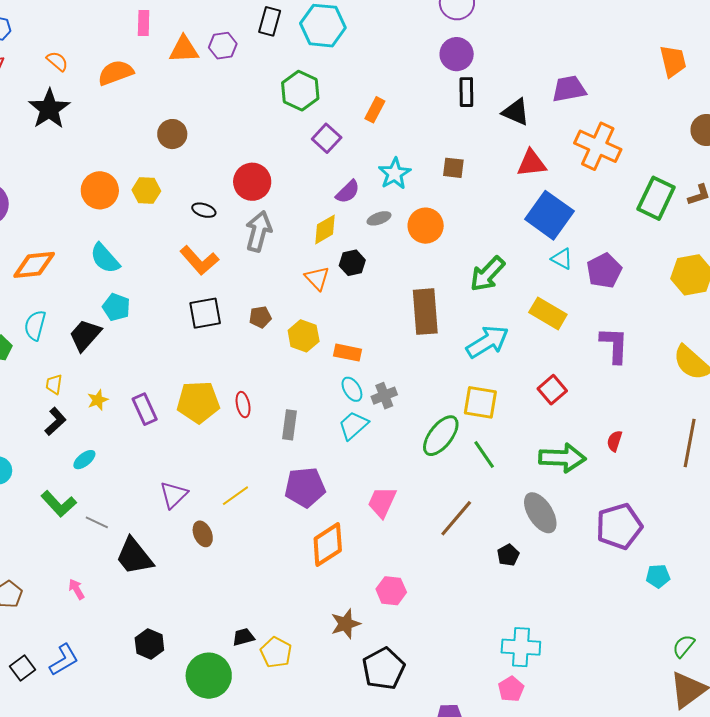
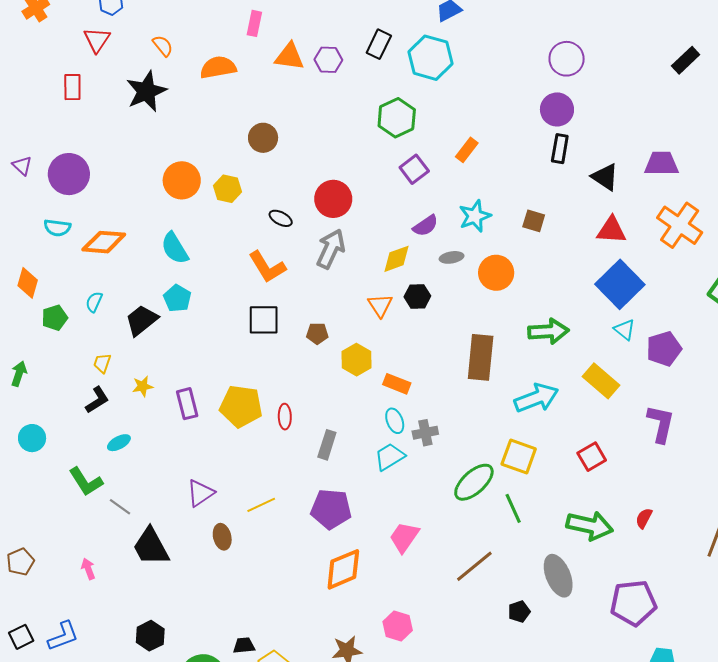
green arrow: (487, 274) -> (548, 331), turned -147
cyan semicircle: (35, 325) -> (94, 302), size x0.7

